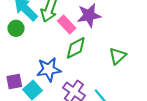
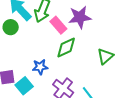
blue star: (49, 69) -> (40, 67), size x0.7

